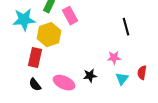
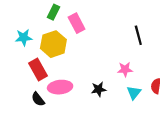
cyan star: (24, 20) -> (24, 37), moved, size x0.7
red rectangle: (35, 58) -> (38, 69), turned -42
pink ellipse: (64, 83) -> (60, 87), moved, turned -30

